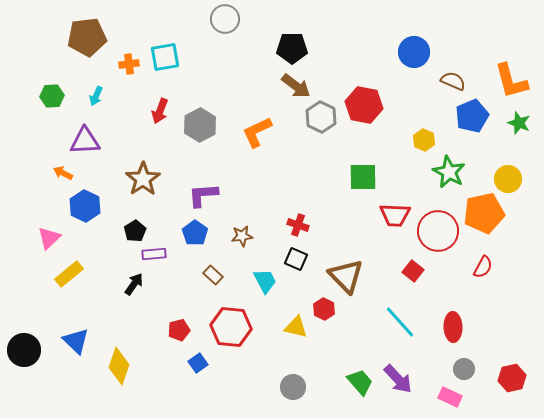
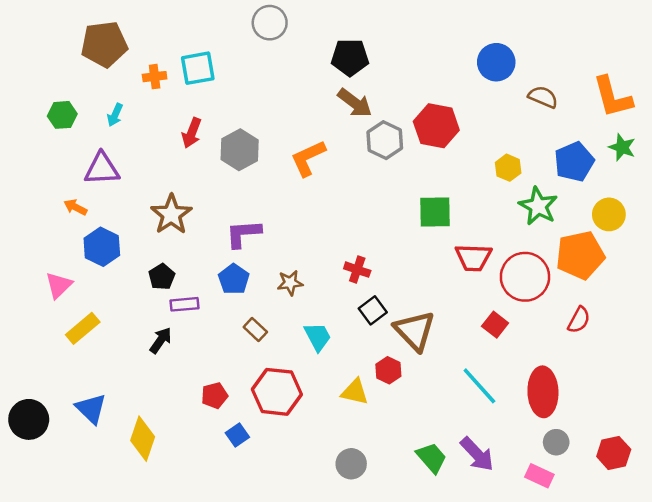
blue pentagon: (472, 116) -> (574, 162), moved
black square: (296, 259) -> (373, 310), moved, turned 30
red ellipse: (453, 327) -> (543, 392), size x1.4

